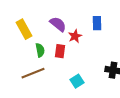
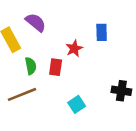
purple semicircle: (58, 24) -> (36, 22), moved

